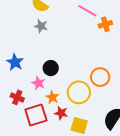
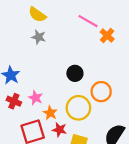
orange cross: (105, 24) -> (107, 36), turned -32
black circle: (51, 68) -> (75, 73), moved
red cross: (17, 97) -> (14, 101), moved

